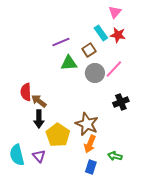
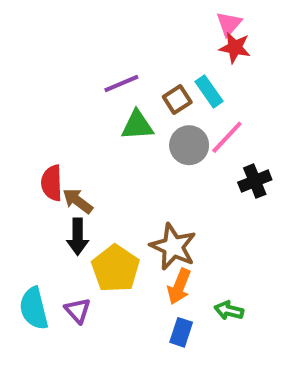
cyan rectangle: (101, 33) -> (209, 91), moved
red star: (118, 35) -> (235, 48), moved
black cross: (121, 102) -> (255, 181), moved

